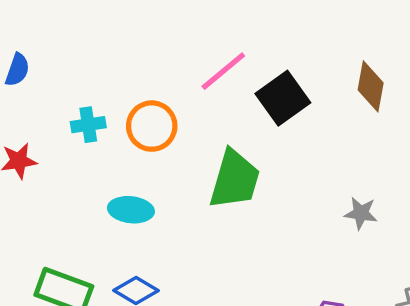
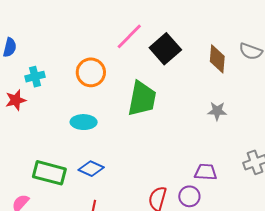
brown diamond: (371, 86) -> (217, 59), moved
cyan cross: (88, 125) -> (35, 77), moved

